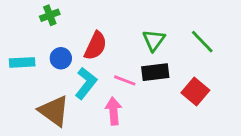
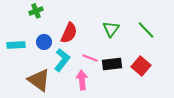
black rectangle: (155, 72) -> (112, 64), moved

